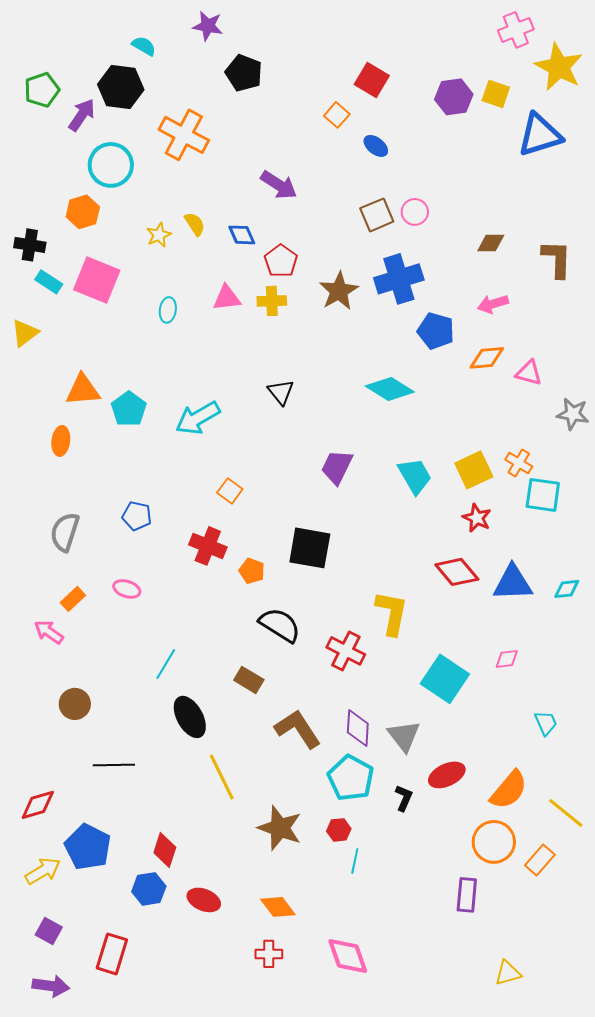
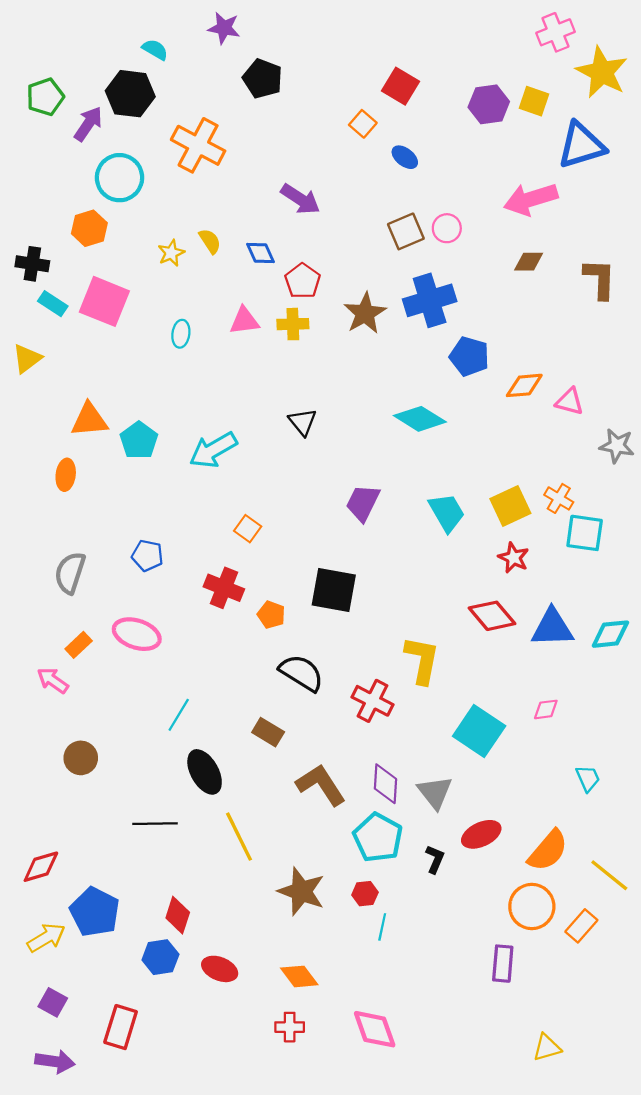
pink arrow: (493, 304) -> (531, 199), moved, size x1.6
pink ellipse: (127, 589) -> (137, 634), size x1.6
cyan diamond: (567, 589) -> (610, 634), size x1.4
black line: (114, 765) -> (155, 824), moved

